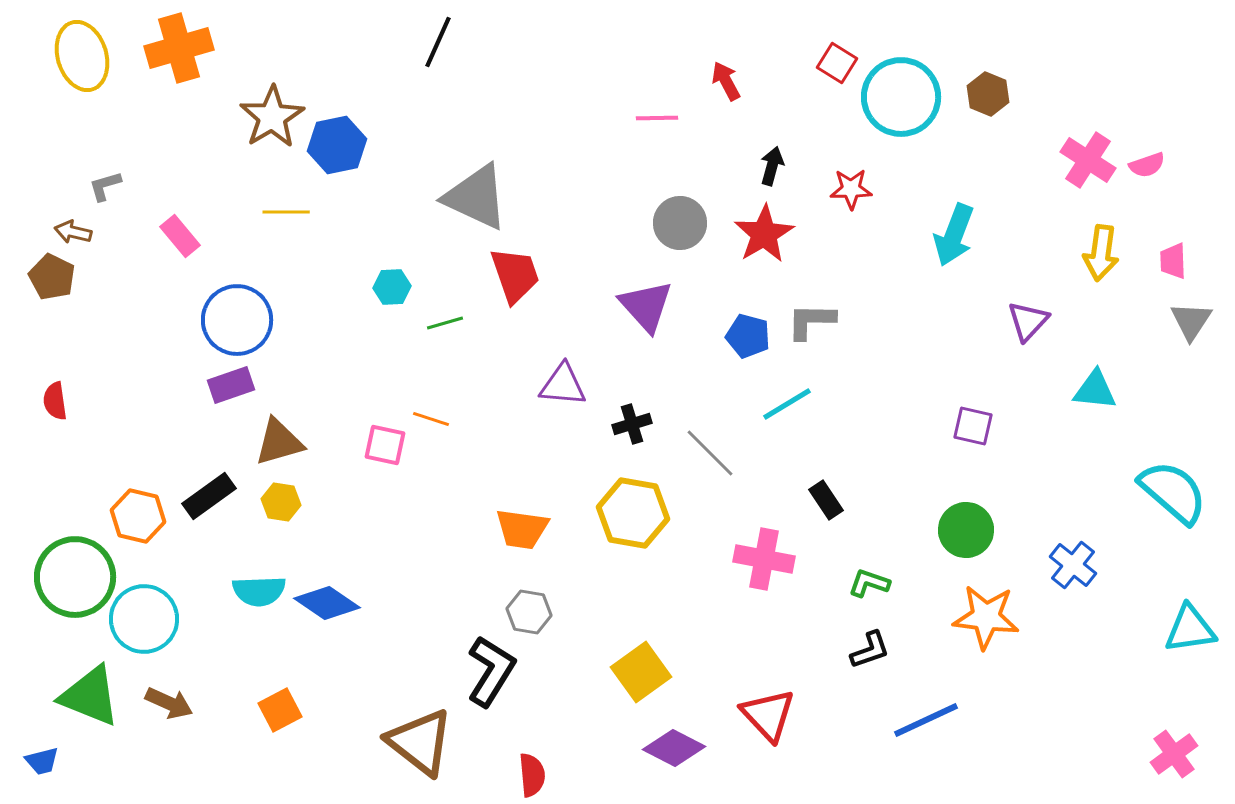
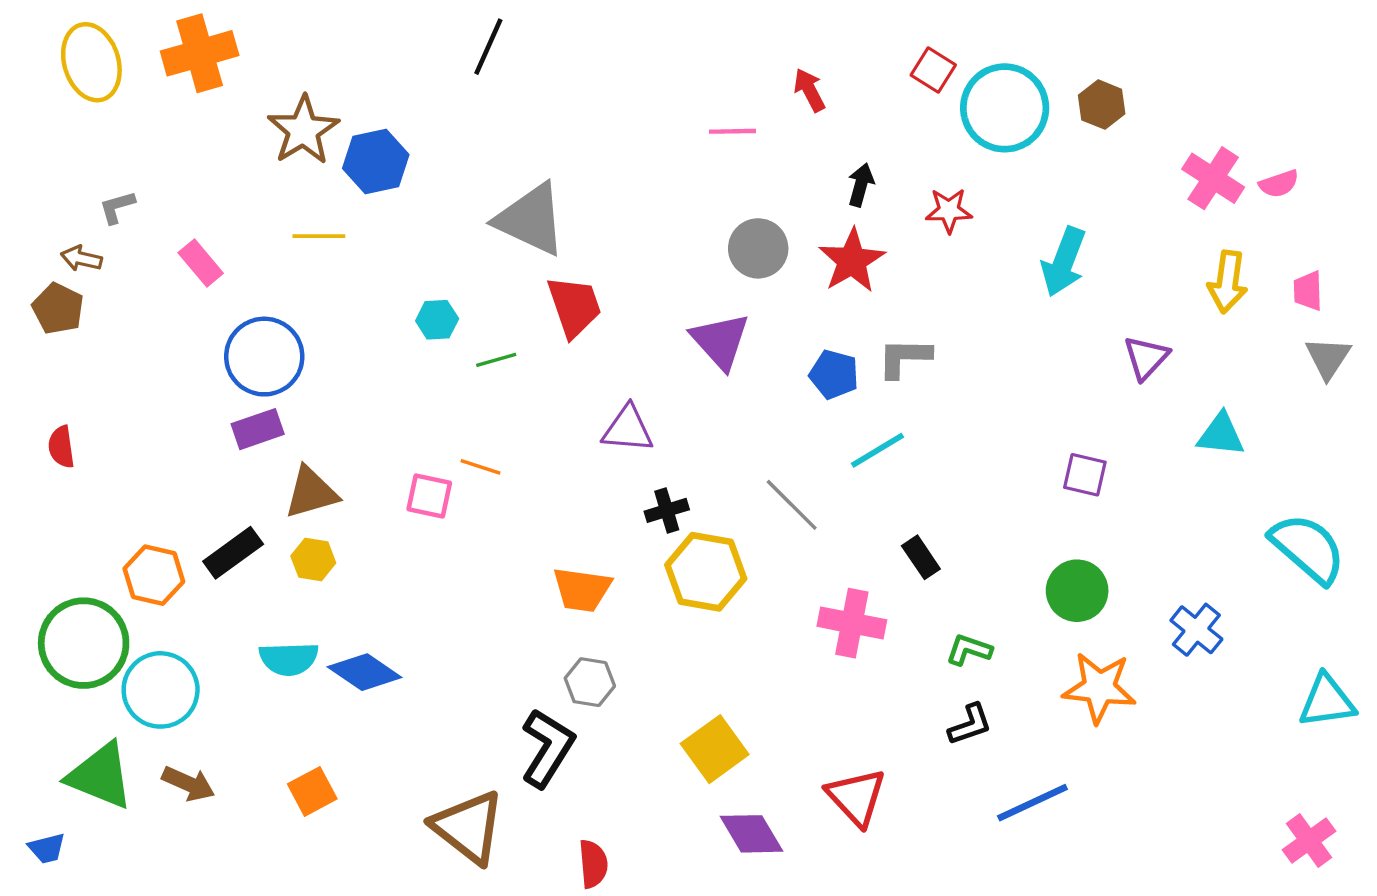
black cross: (632, 424) -> (667, 510), moved
purple diamond: (674, 748) -> (751, 834), turned 32

